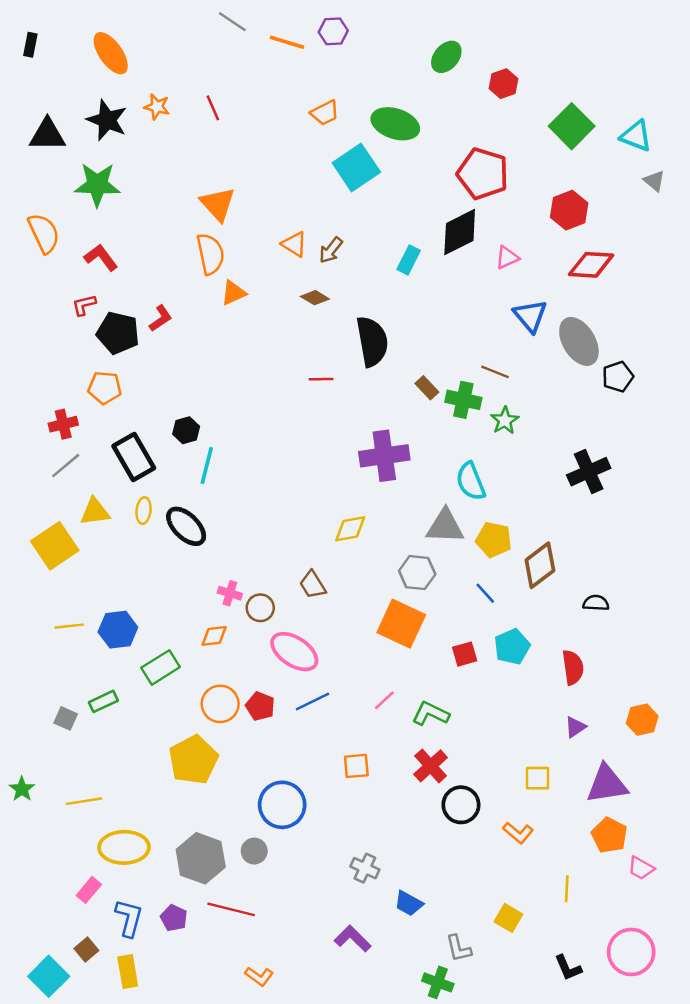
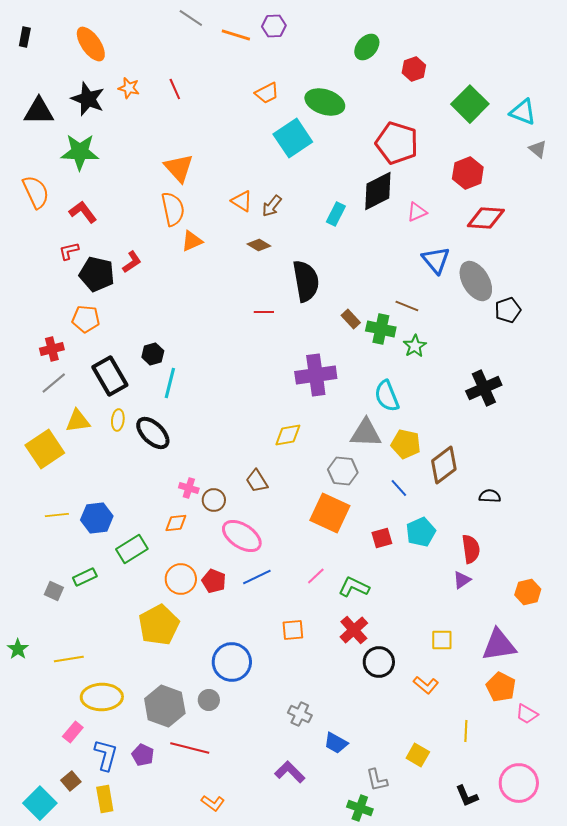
purple triangle: (575, 727) -> (462, 580), moved

